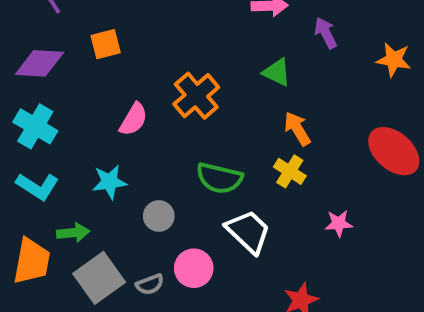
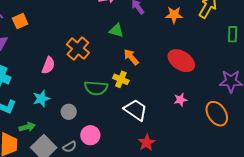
orange square: (106, 44) -> (20, 21), moved
yellow cross: (290, 171) -> (121, 79), moved
pink star: (339, 223) -> (180, 100), moved
white trapezoid: (248, 232) -> (136, 110), moved

